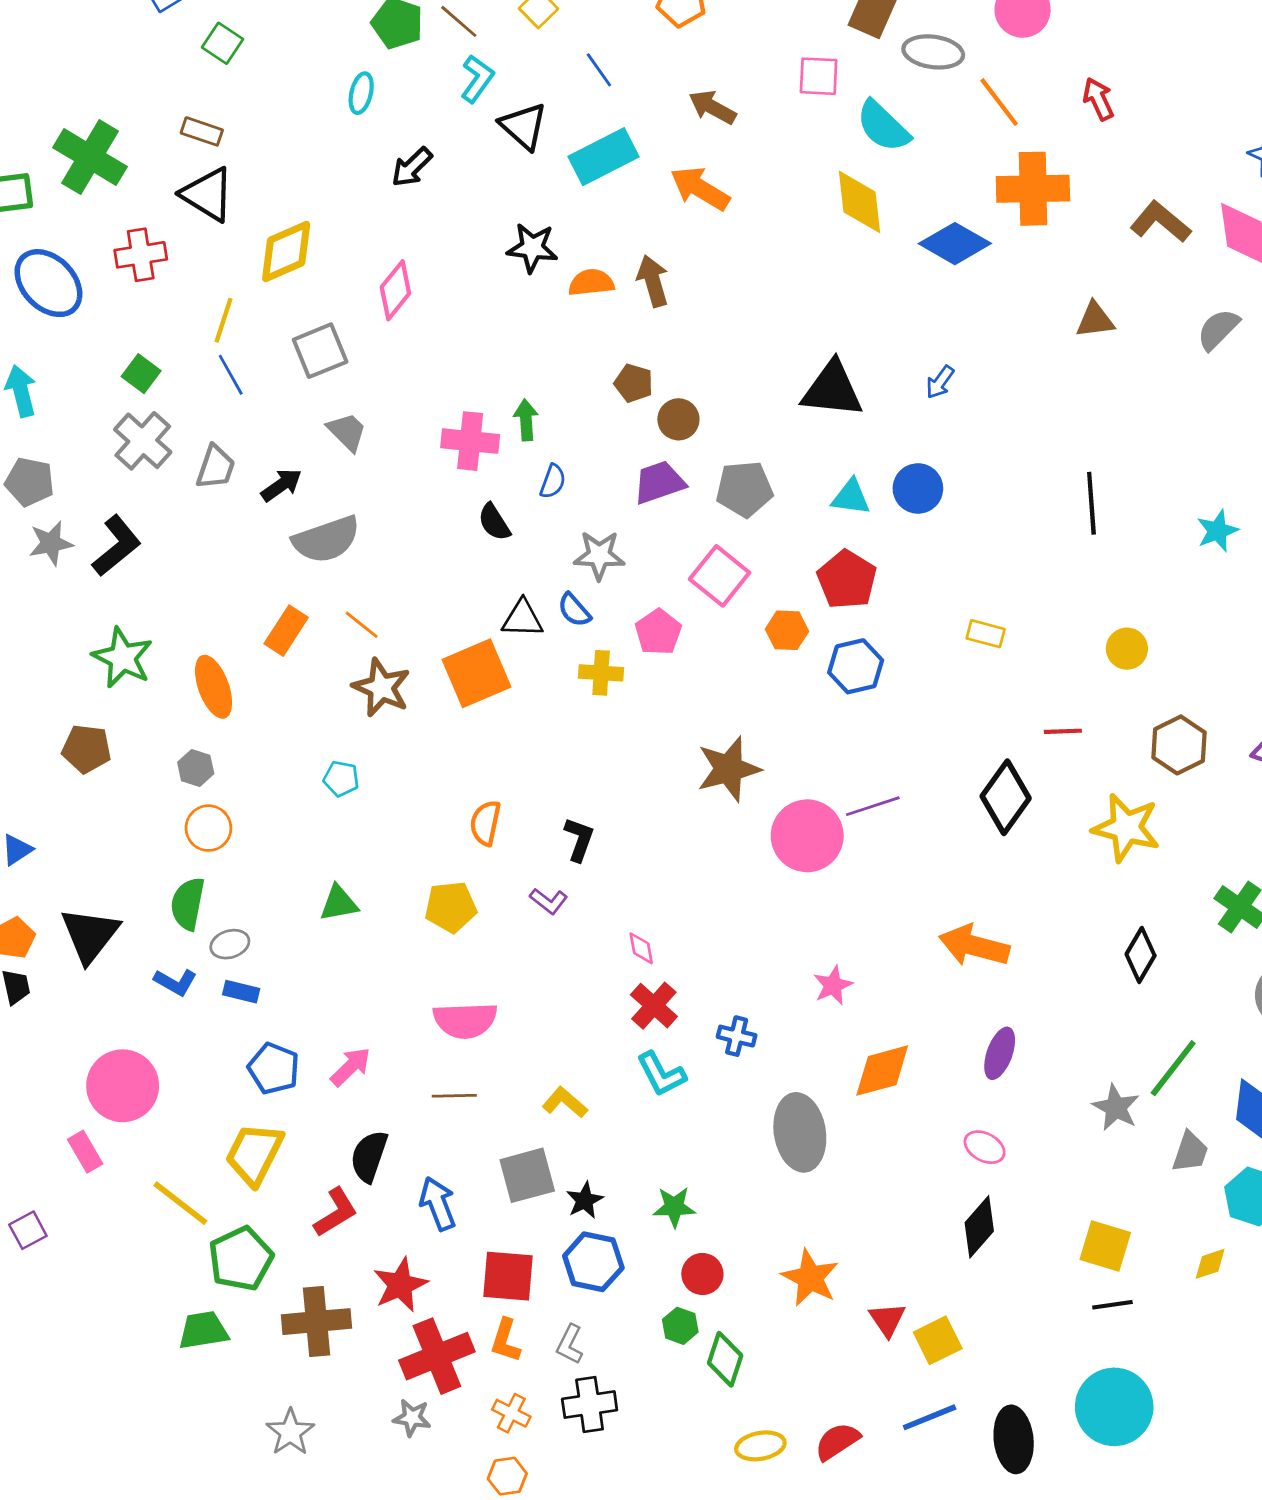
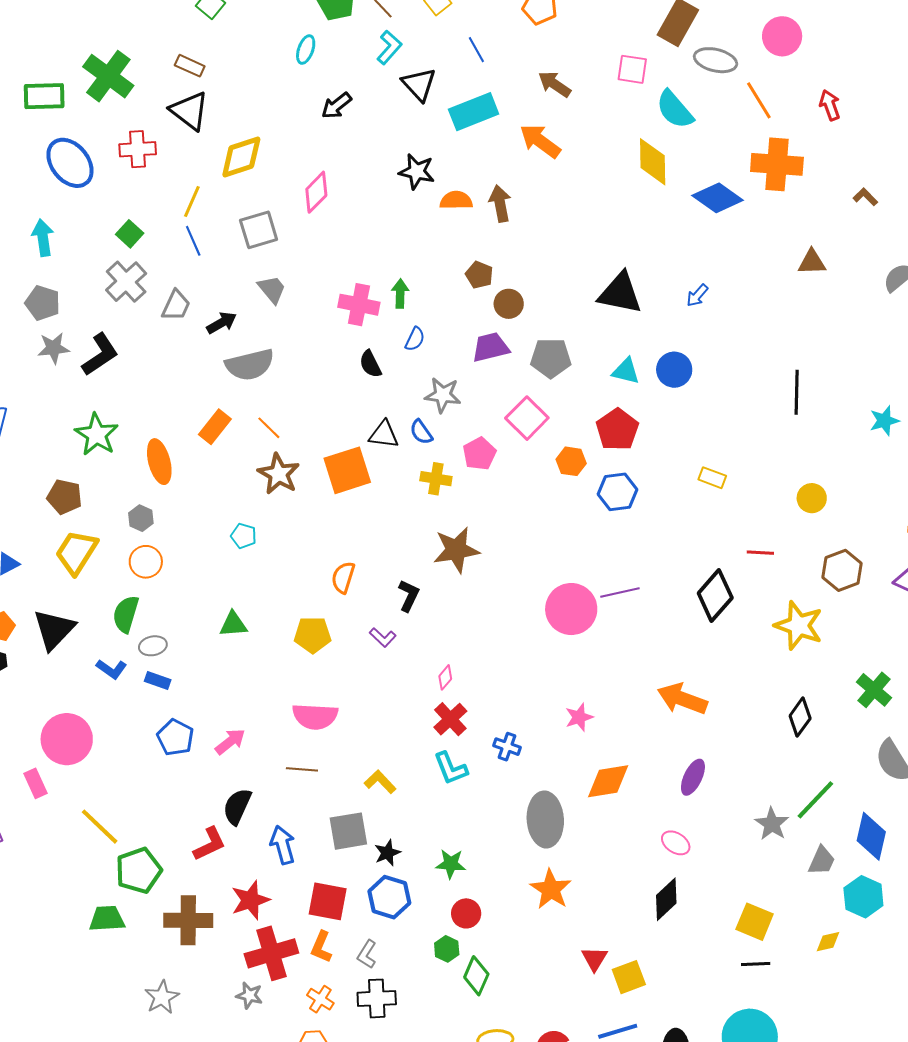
brown L-shape: (1160, 222) -> (865, 197), size x0.6
brown star: (729, 769) -> (456, 550), moved
pink diamond: (641, 948) -> (445, 677), turned 45
yellow trapezoid: (254, 1154) -> (76, 552), moved
orange star: (810, 1278) -> (551, 889), moved

